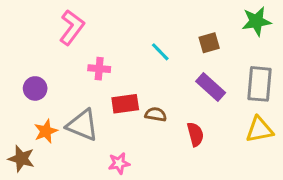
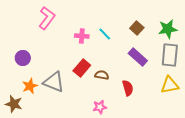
green star: (256, 21) -> (168, 29), moved
brown square: (209, 43) -> (137, 28), turned -32
pink cross: (99, 69) -> (82, 36), moved
red rectangle: (125, 104) -> (82, 68), turned -42
pink star: (119, 163) -> (100, 107), moved

